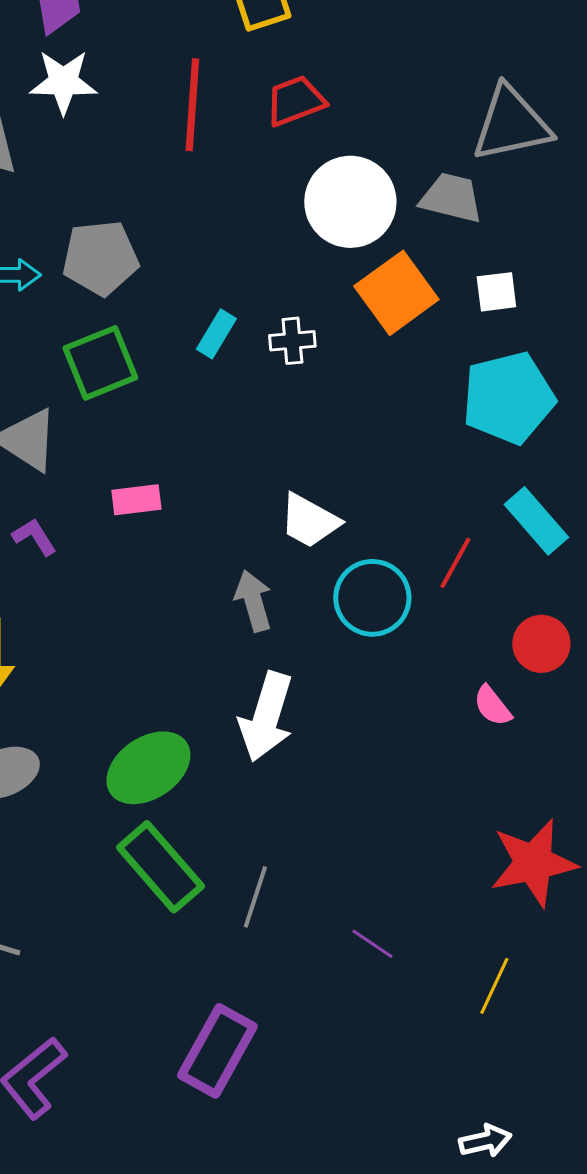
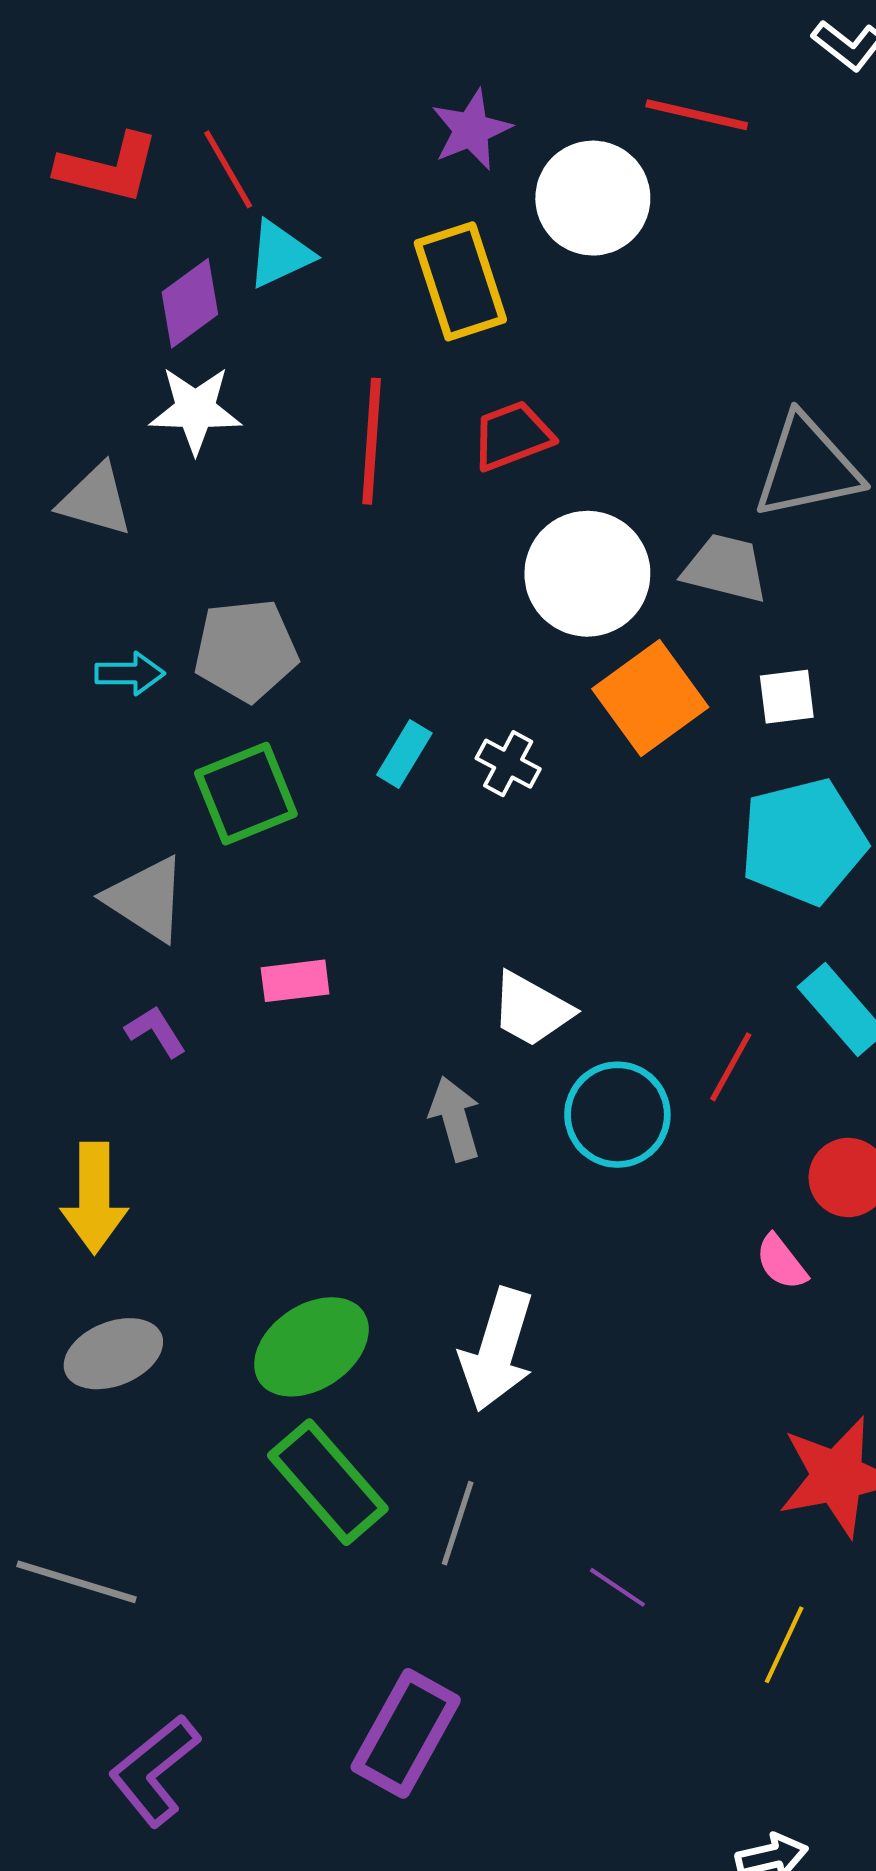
white cross: (292, 341) -> (508, 764), turned 33
white arrow: (266, 717) -> (497, 1350), moved

